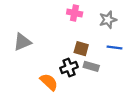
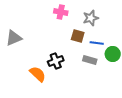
brown square: (81, 49) -> (78, 36), moved
gray rectangle: (91, 66) -> (90, 60), moved

